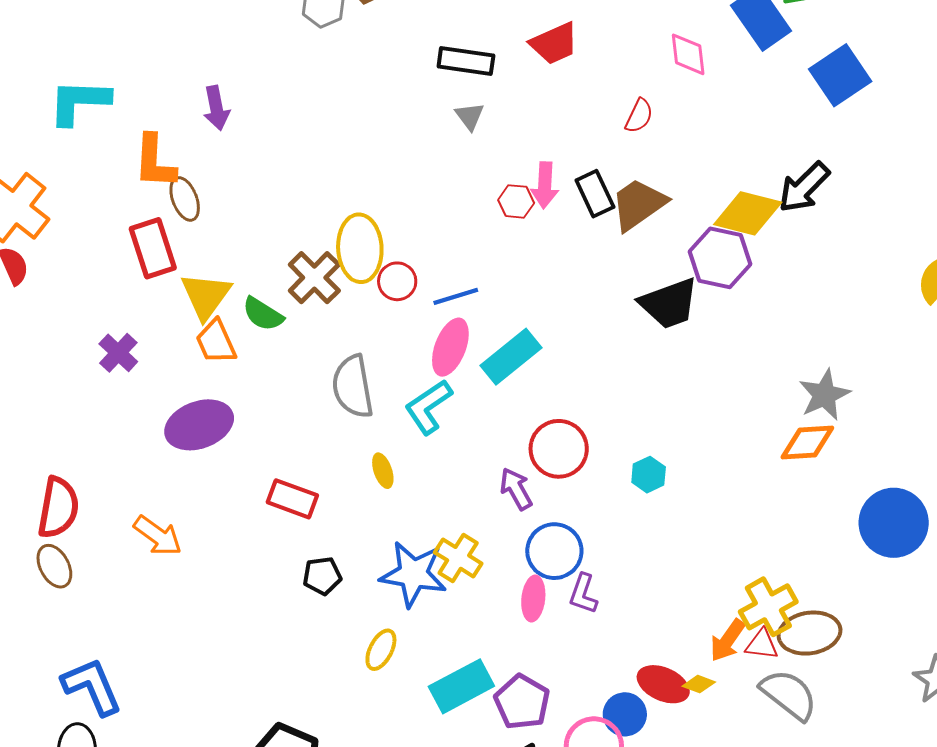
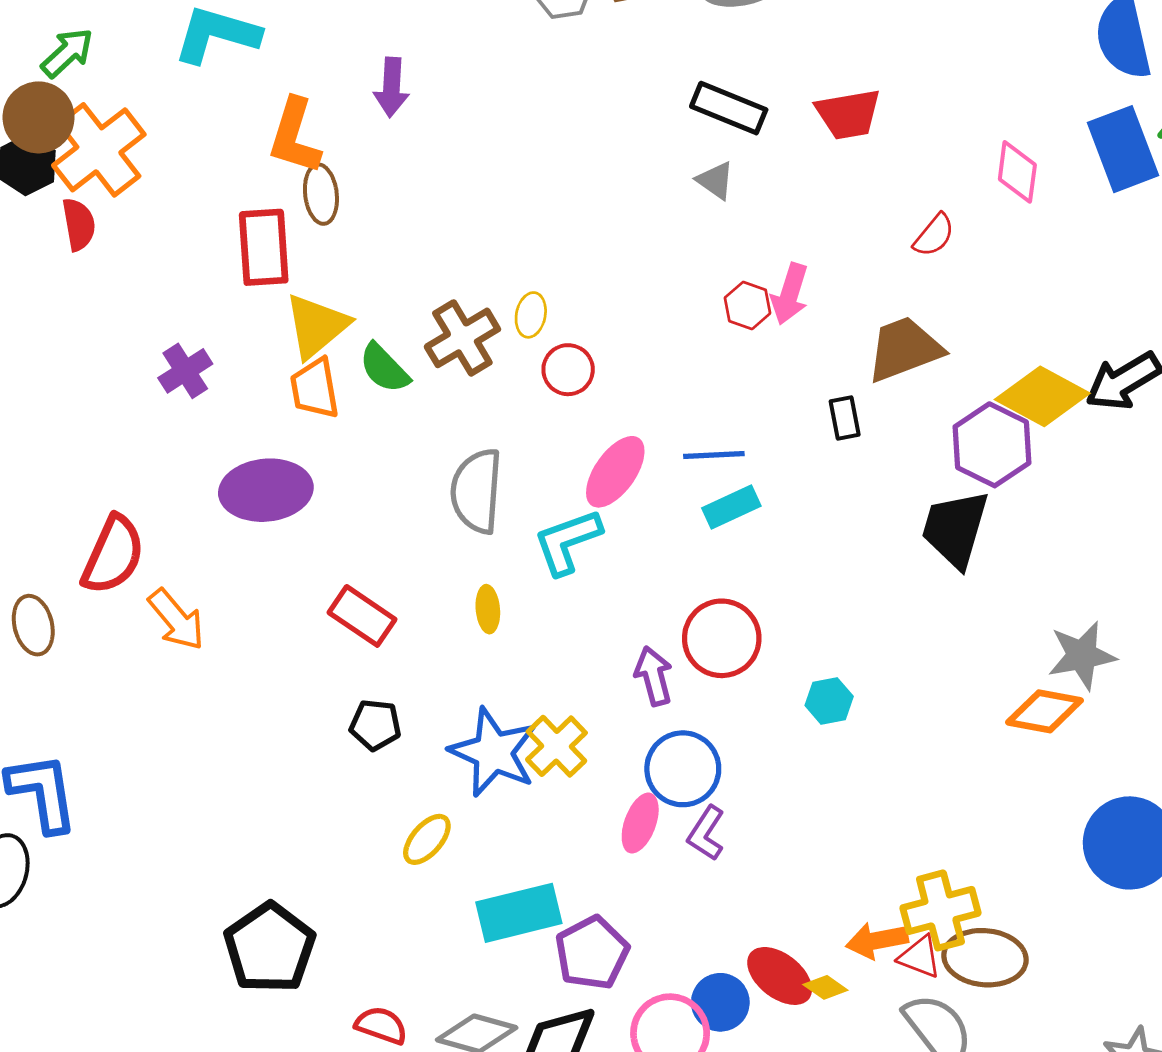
gray triangle: (470, 116) -> (715, 180), turned -32
black rectangle: (595, 194) -> (845, 418), moved, size x0.7
yellow ellipse: (360, 248) -> (531, 315), size x0.5
blue line: (456, 296) -> (714, 455), moved
black trapezoid: (669, 303) -> (955, 529), moved, turned 112
cyan rectangle: (511, 357) -> (731, 507), moved, size x0.7
red semicircle: (58, 508) -> (113, 555), moved
orange arrow: (728, 640) -> (877, 940), turned 30

